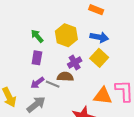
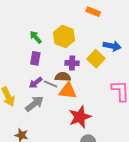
blue arrow: (99, 37) -> (112, 46), moved
purple cross: (75, 62) -> (72, 63), turned 32
orange triangle: (103, 96) -> (68, 91), moved

